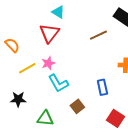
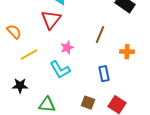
brown line: (98, 35) -> (100, 35), moved, turned -42
pink star: (48, 63) -> (67, 48), moved
brown square: (77, 106) -> (88, 103), moved, turned -32

